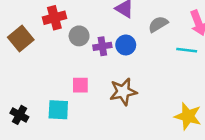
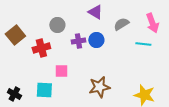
red cross: (54, 18) -> (41, 48), moved
gray circle: (79, 36) -> (57, 25), moved
brown star: (123, 92) -> (99, 87), moved

